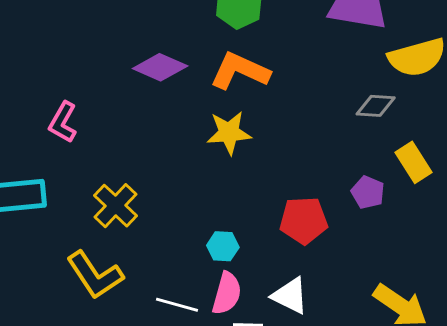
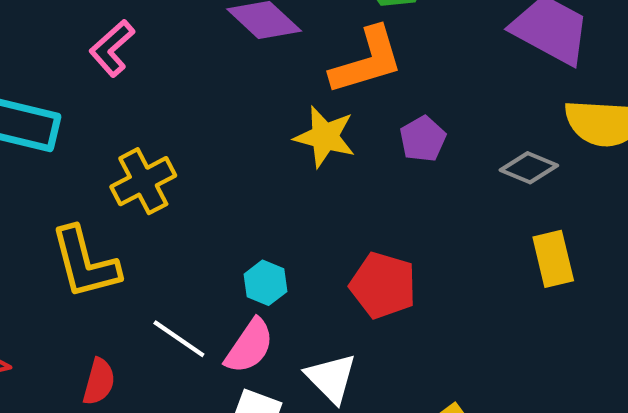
orange L-shape: (240, 71) -> (367, 61), turned 120
purple pentagon: (368, 192) -> (423, 139), moved

